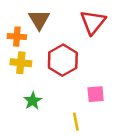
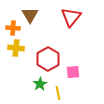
red hexagon: (63, 60) -> (48, 59), moved
green star: (33, 101) -> (40, 84), moved

